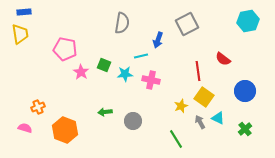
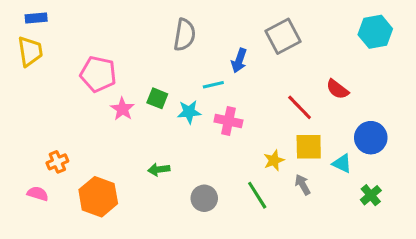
red line: (198, 71) -> (300, 107), turned -36
yellow square: (204, 97) -> (309, 147), turned -36
cyan triangle: (218, 118) -> (342, 163), moved
gray circle: (133, 121) -> (204, 198), moved
green line: (176, 139) -> (257, 195), moved

